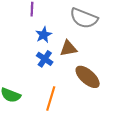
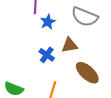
blue star: (44, 35) -> (48, 22), moved

